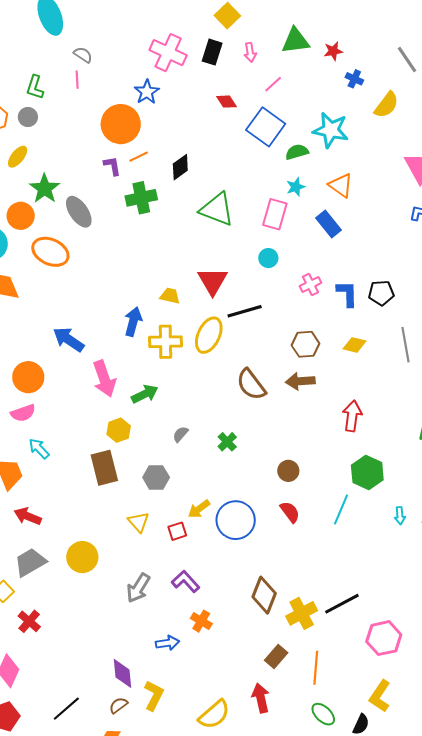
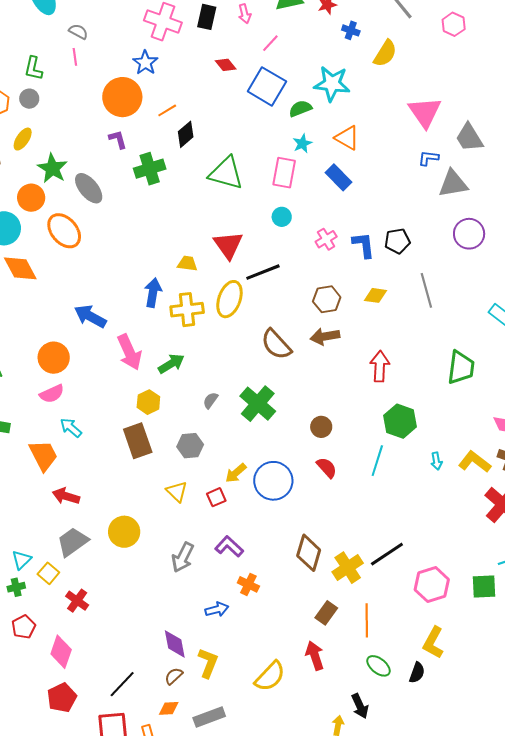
orange line: (139, 157) -> (167, 110), moved
orange ellipse: (50, 252) -> (64, 231), turned 30
green cross: (227, 442) -> (258, 404), size x1.8

